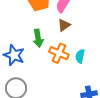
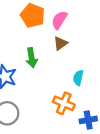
orange cross: (59, 53) -> (64, 103), moved

